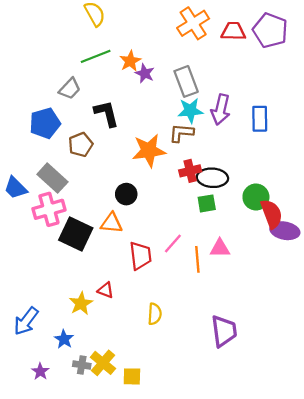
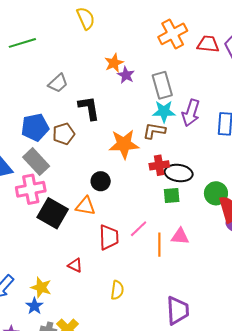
green line: (96, 56) -> (22, 43), moved
blue pentagon: (45, 123) -> (35, 127), moved
yellow star: (81, 303) -> (41, 287), moved, turned -30

